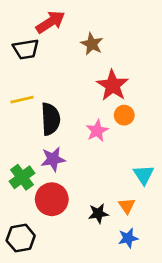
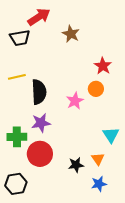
red star: (113, 85) -> (103, 66), moved, size x0.7
green cross: (22, 177) -> (17, 137), turned 36

